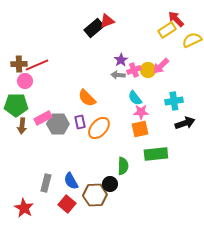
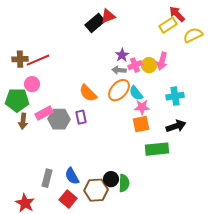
pink arrow: (161, 66) -> (162, 61), turned -30
pink circle: (25, 81) -> (32, 84), moved
black arrow: (185, 123) -> (176, 126), moved
orange ellipse: (99, 128) -> (119, 90), moved
green semicircle: (123, 166) -> (124, 183), moved

